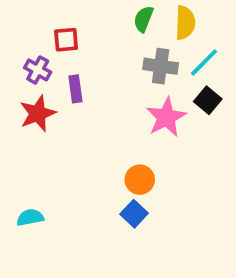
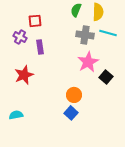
cyan line: (204, 62) -> (108, 33), turned 60
black square: (208, 100) -> (106, 77), moved
red star: (38, 113) -> (24, 75), moved

